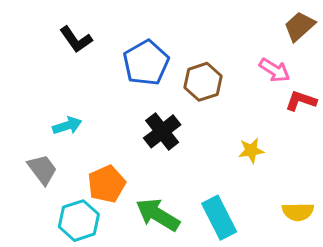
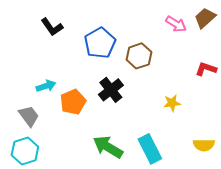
pink arrow: (275, 70) -> (176, 24), moved
orange pentagon: (107, 184) -> (73, 102), moved
cyan hexagon: (79, 221) -> (25, 151), moved

